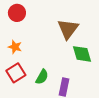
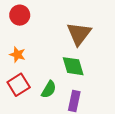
green diamond: (82, 54) -> (73, 66), moved

